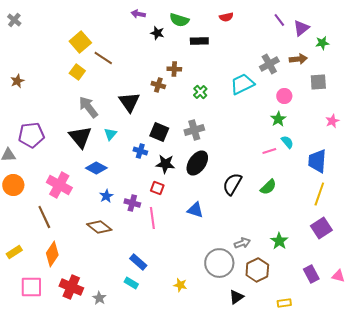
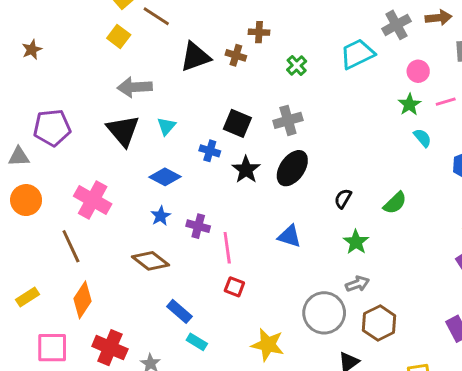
black triangle: (129, 102) -> (195, 57), moved, turned 45
gray arrow: (88, 107) -> (135, 87), turned -55
pink line: (269, 151) -> (446, 102), moved
black star: (165, 164) -> (246, 170), turned 30
blue diamond: (96, 168) -> (165, 177), moved
black semicircle: (232, 184) -> (343, 199), size x0.6
red square: (157, 188) -> (234, 287), moved
green star: (279, 241) -> (356, 242), moved
blue rectangle: (138, 262) -> (179, 311), moved
yellow star: (180, 285) -> (268, 345), size x1.6

